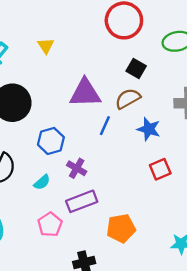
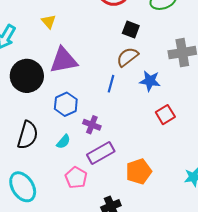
purple triangle: (85, 93) -> (63, 60), moved

